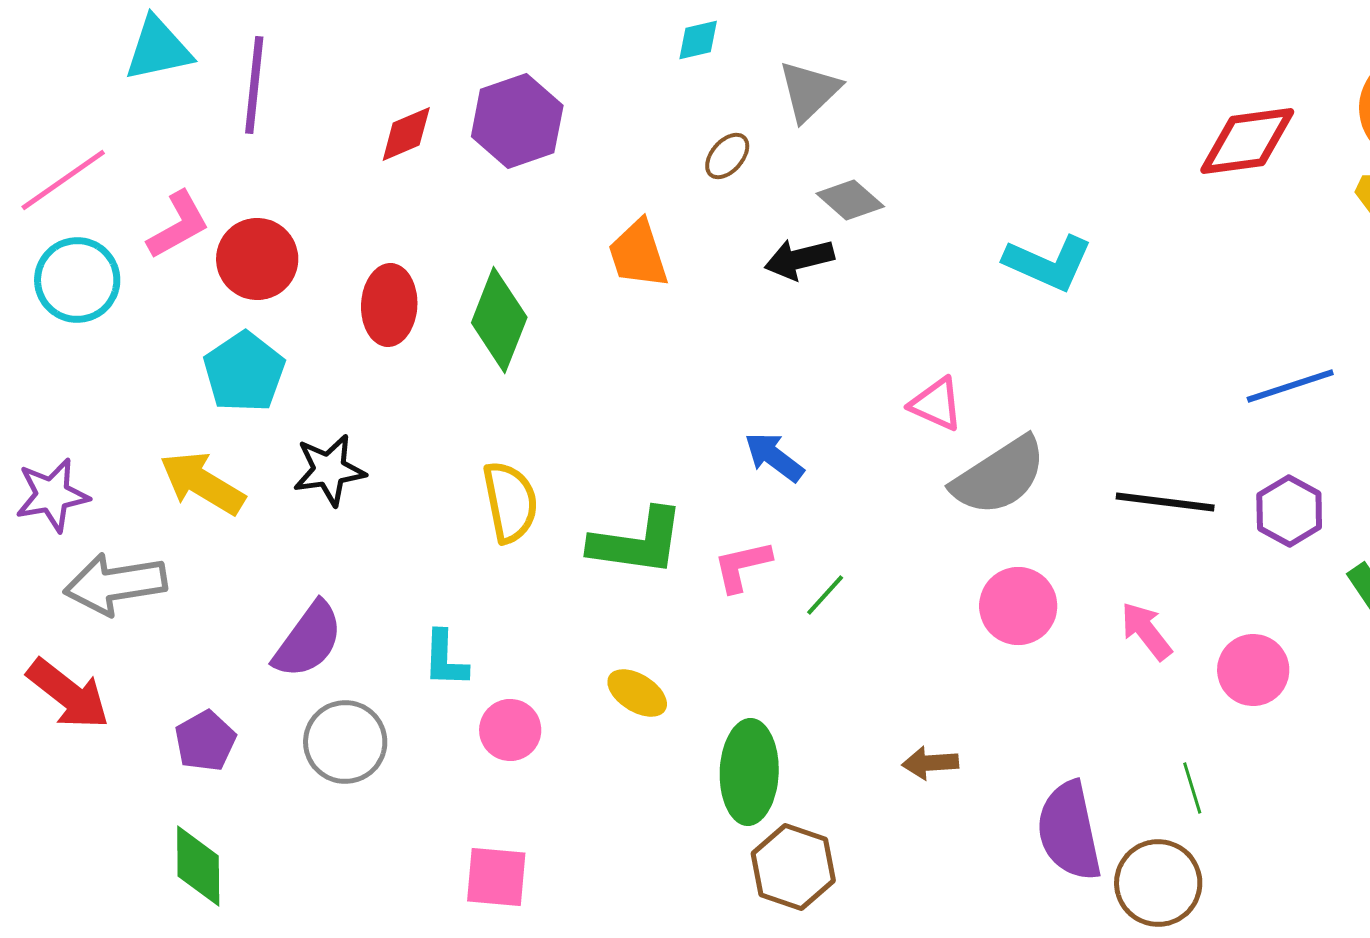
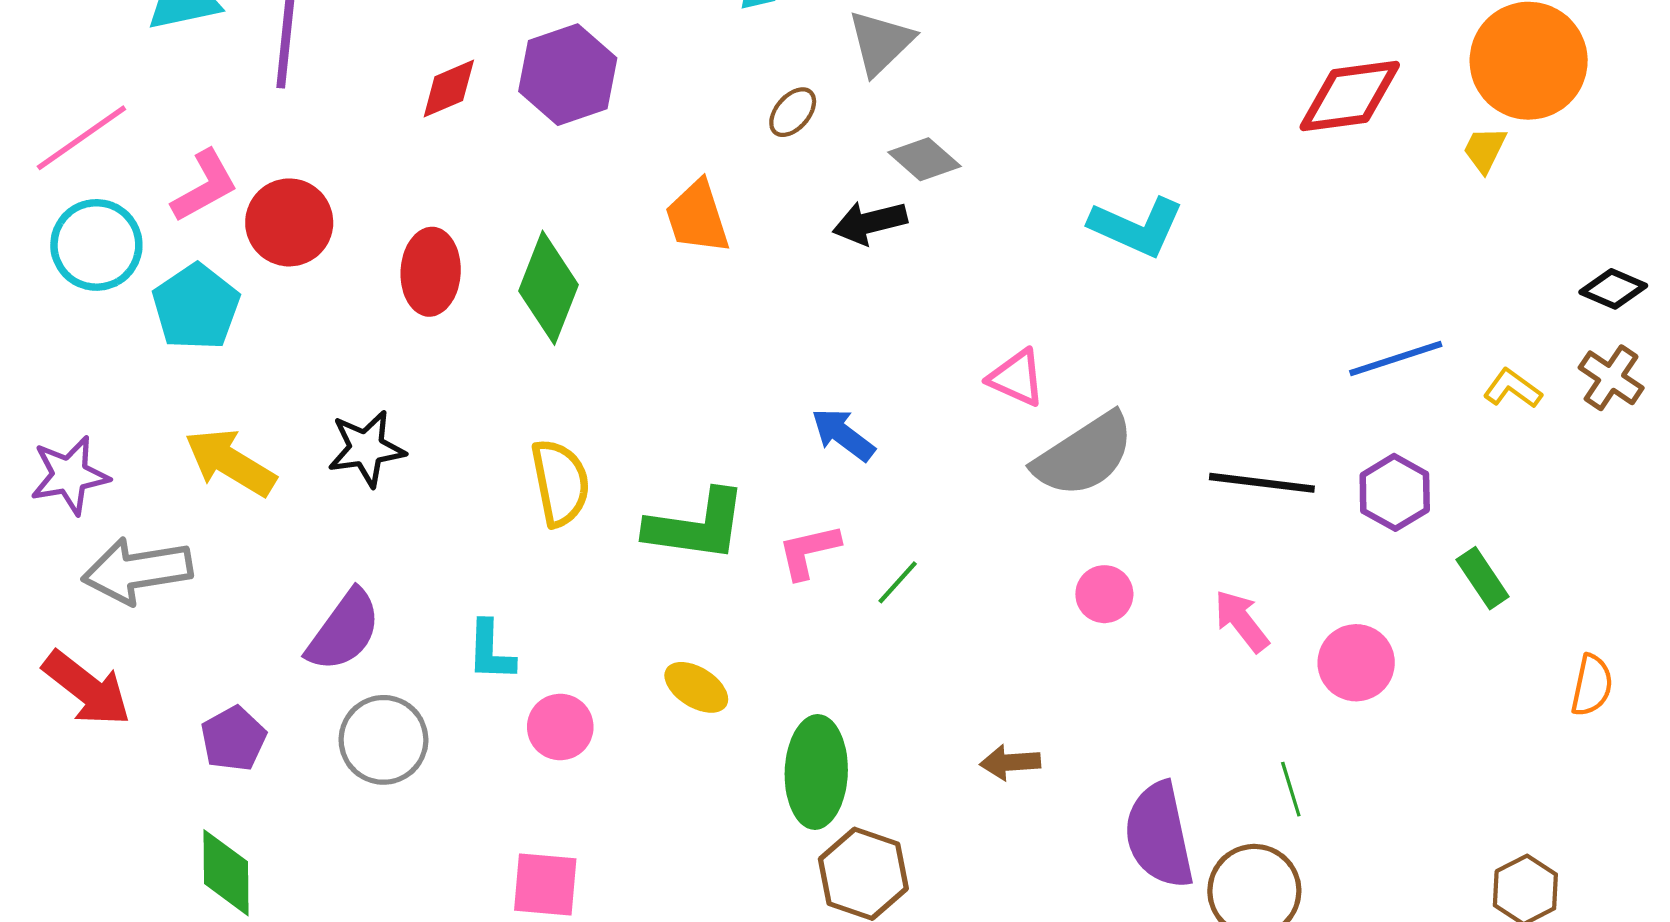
cyan pentagon: (244, 372) -> (196, 307), moved
pink circle: (1018, 606) -> (1104, 594), size x0.7

